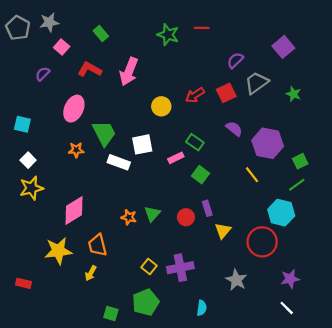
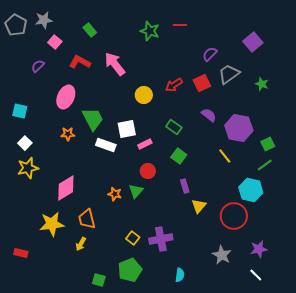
pink arrow: (129, 72) -> (115, 64), turned 120
pink rectangle: (176, 158) -> (145, 144), moved
red circle: (186, 217) -> (148, 171), moved
gray star: (236, 280) -> (222, 255), moved

